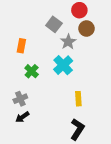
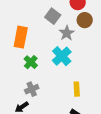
orange rectangle: (21, 46) -> (21, 37), size x1.5
gray cross: (20, 99) -> (32, 89), moved

